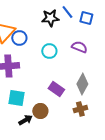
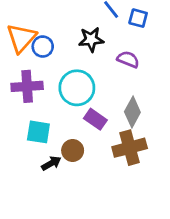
black star: (50, 18) -> (91, 39), moved
cyan circle: (49, 51) -> (77, 88), moved, size x1.6
brown cross: (80, 109) -> (130, 148), size x1.6

